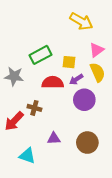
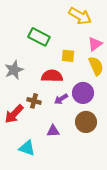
green rectangle: (41, 55) -> (39, 37), moved, turned 55
gray star: (14, 76) -> (14, 70), turned -30
purple arrow: (76, 79) -> (61, 99), moved
brown circle: (87, 143) -> (86, 122), moved

